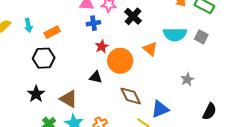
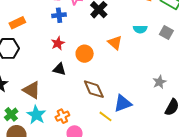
cyan semicircle: (175, 34) -> (140, 29), size x0.6
red star: (102, 46) -> (58, 43), moved
orange circle: (120, 61) -> (85, 54), size x0.7
gray star: (187, 79) -> (159, 82), moved

